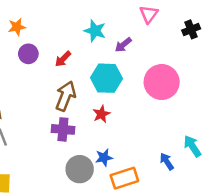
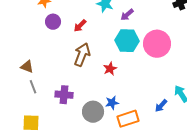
cyan hexagon: (107, 78) -> (127, 41), moved
purple cross: (63, 129) -> (64, 95), moved
blue arrow: (167, 161) -> (161, 106), turned -104

